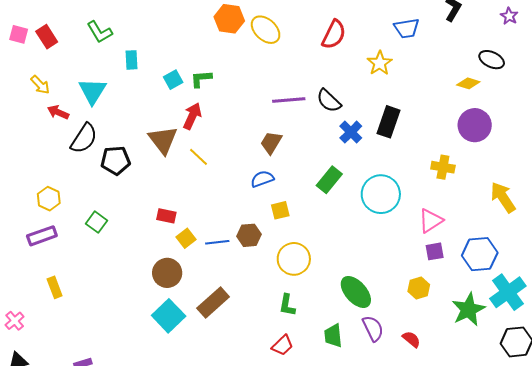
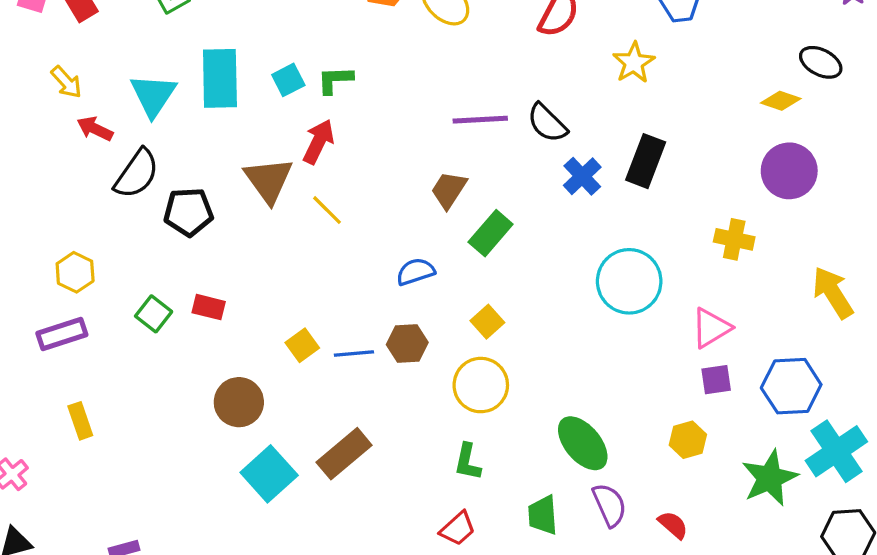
cyan rectangle: (131, 60) -> (220, 78), moved, size x1.8
blue semicircle: (262, 179) -> (416, 272), moved
green rectangle: (329, 180) -> (491, 233), moved
yellow square: (280, 210) -> (487, 322), moved, turned -30
red rectangle: (166, 216) -> (209, 307), moved
brown circle: (167, 273) -> (239, 402), moved

